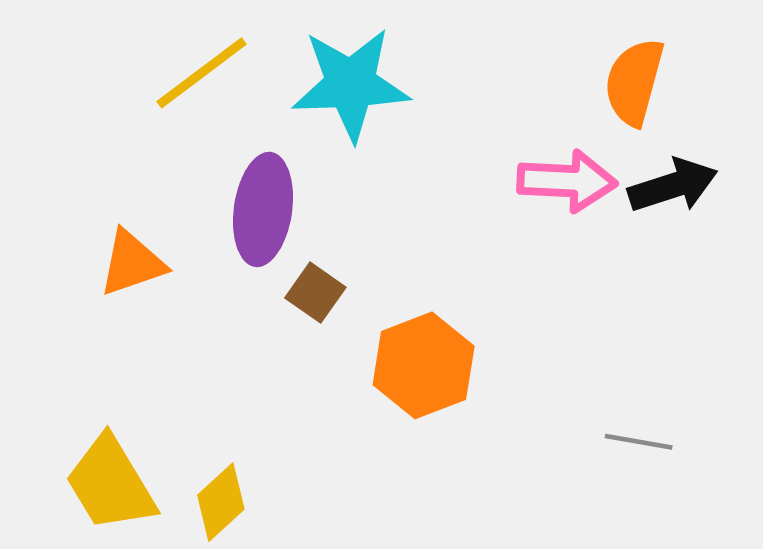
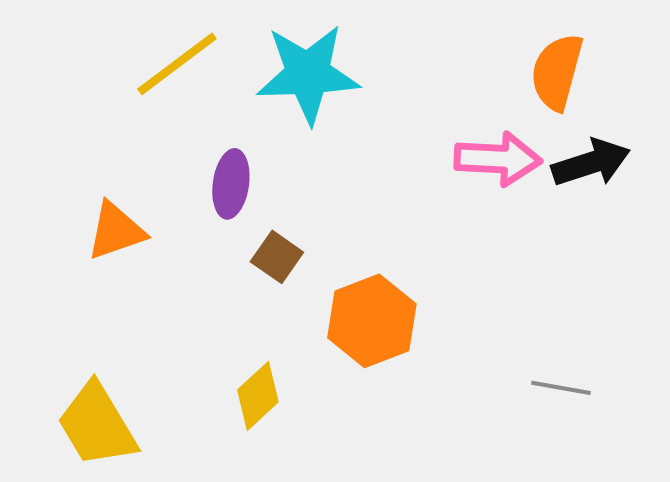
purple ellipse: (263, 209) -> (231, 184), size x0.7
yellow diamond: (221, 502) -> (258, 396), moved

